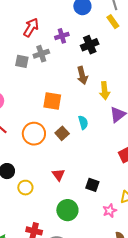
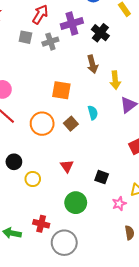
purple cross: (62, 36) -> (72, 23), size x1.5
black cross: (90, 45) -> (100, 33), turned -30
gray square: (22, 61) -> (25, 37), moved

